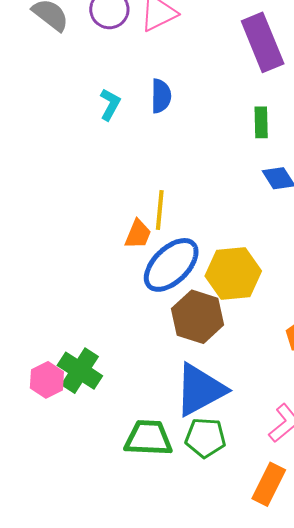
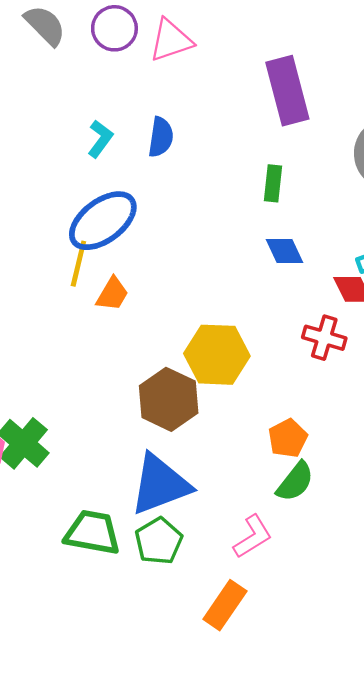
yellow line: (160, 210) -> (78, 264), moved
blue ellipse: (171, 265) -> (103, 221), moved
green pentagon: (205, 438) -> (159, 541), turned 30

